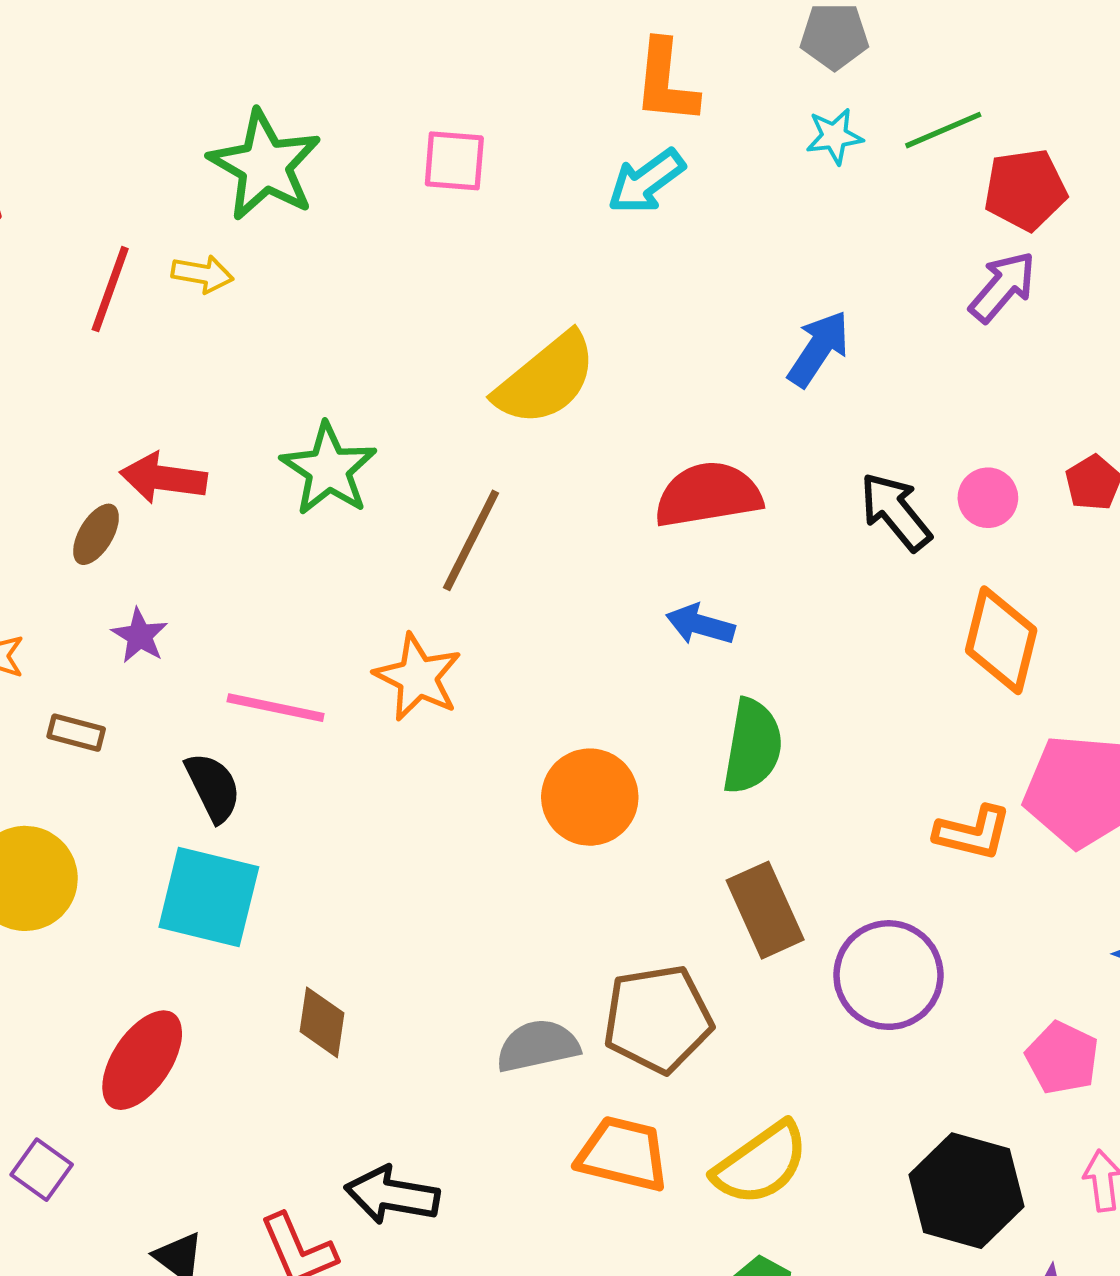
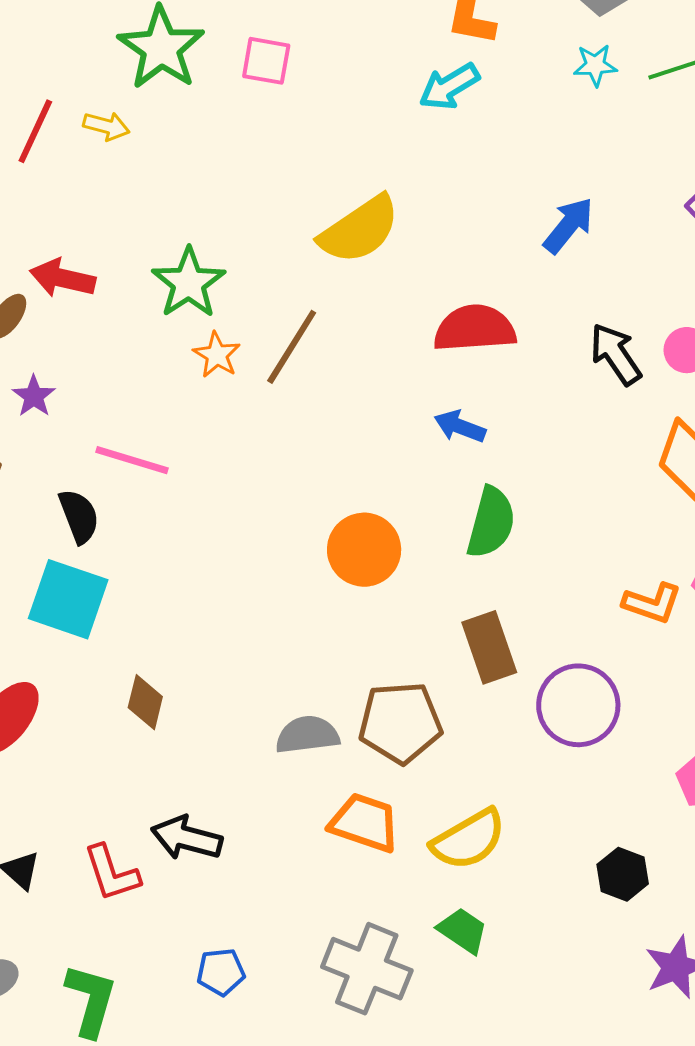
pink square: (454, 161) -> (266, 61), moved
orange star: (418, 677) -> (217, 355), moved, size x0.7
black hexagon: (966, 1191) -> (623, 874), size x0.6

